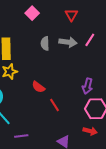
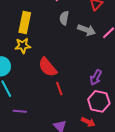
gray semicircle: (45, 43) -> (64, 18), moved
red semicircle: (38, 87) -> (48, 67), size x1.5

